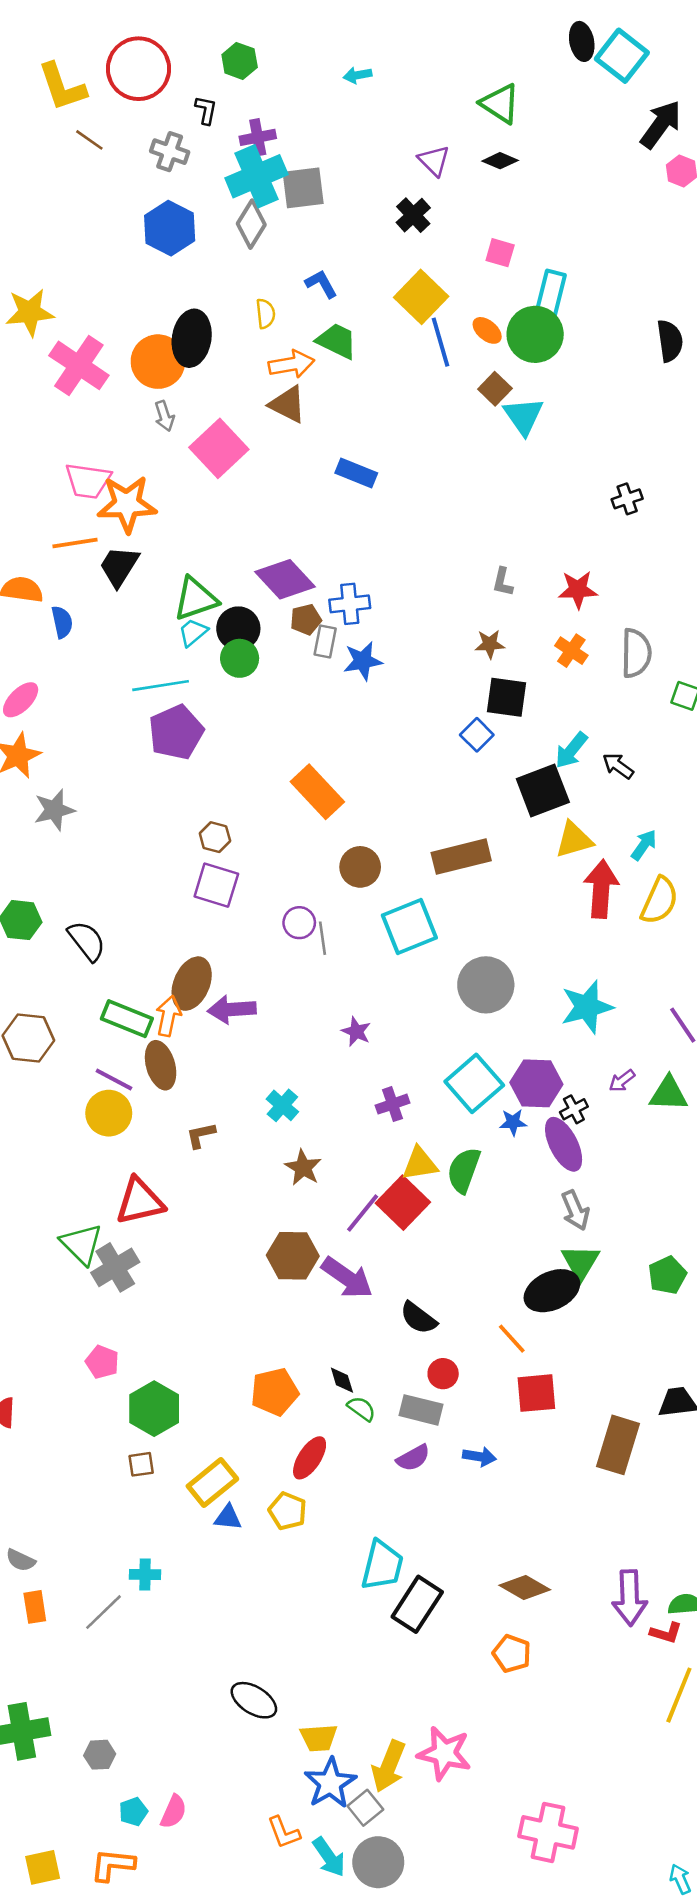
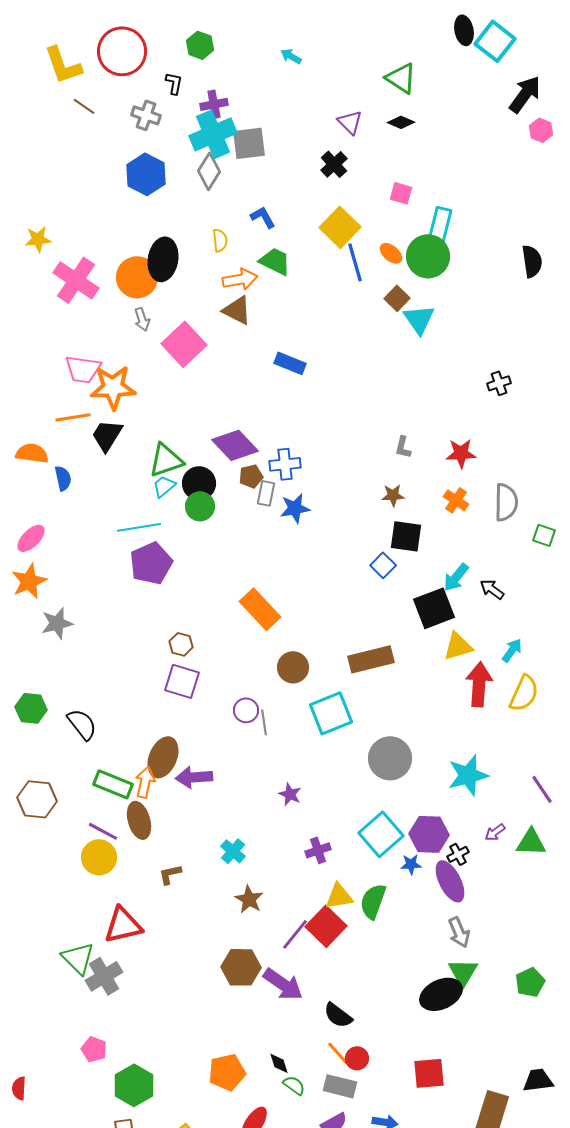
cyan arrow: (358, 75) -> (291, 56), turned 40
yellow star: (30, 312) -> (38, 239), size x0.7
orange line: (512, 1339) -> (338, 1053), moved

